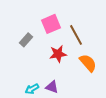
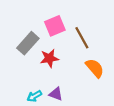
gray rectangle: (26, 40) -> (28, 43), size x1.5
red star: (58, 54) -> (49, 58), moved

